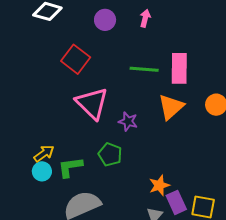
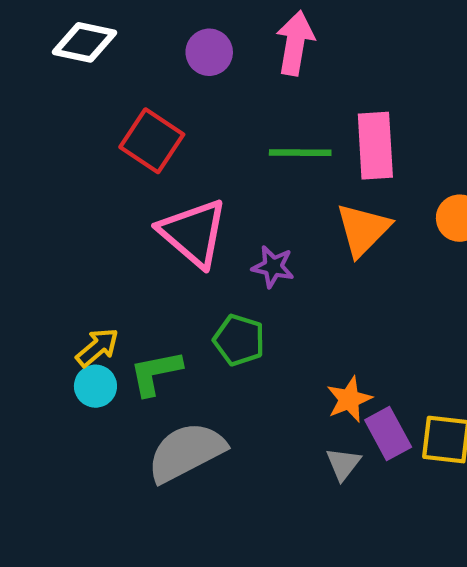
pink arrow: (145, 18) -> (295, 43), size x1.6

